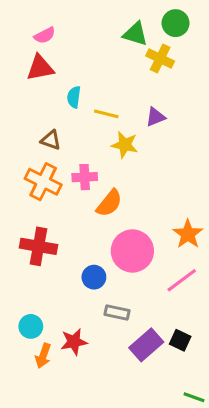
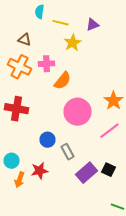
yellow star: (125, 145) -> (72, 43), turned 30
blue circle: (94, 277) -> (48, 140), moved
gray rectangle: (117, 313) -> (68, 152), turned 49

